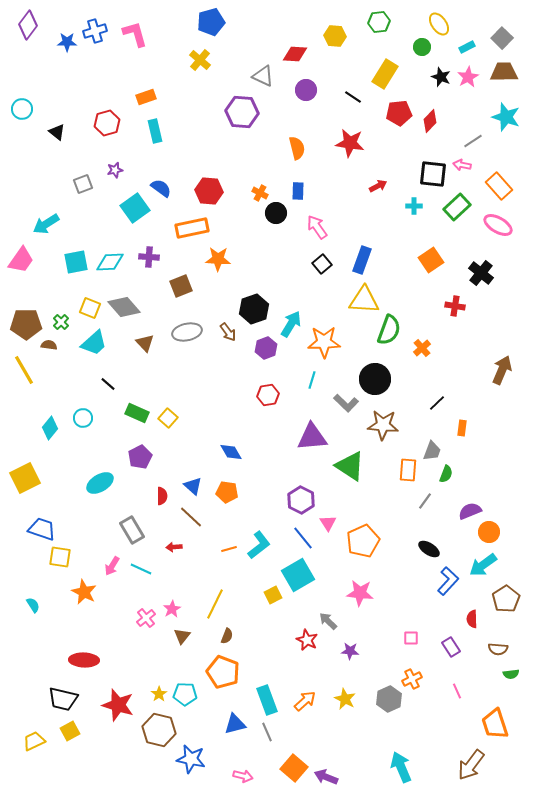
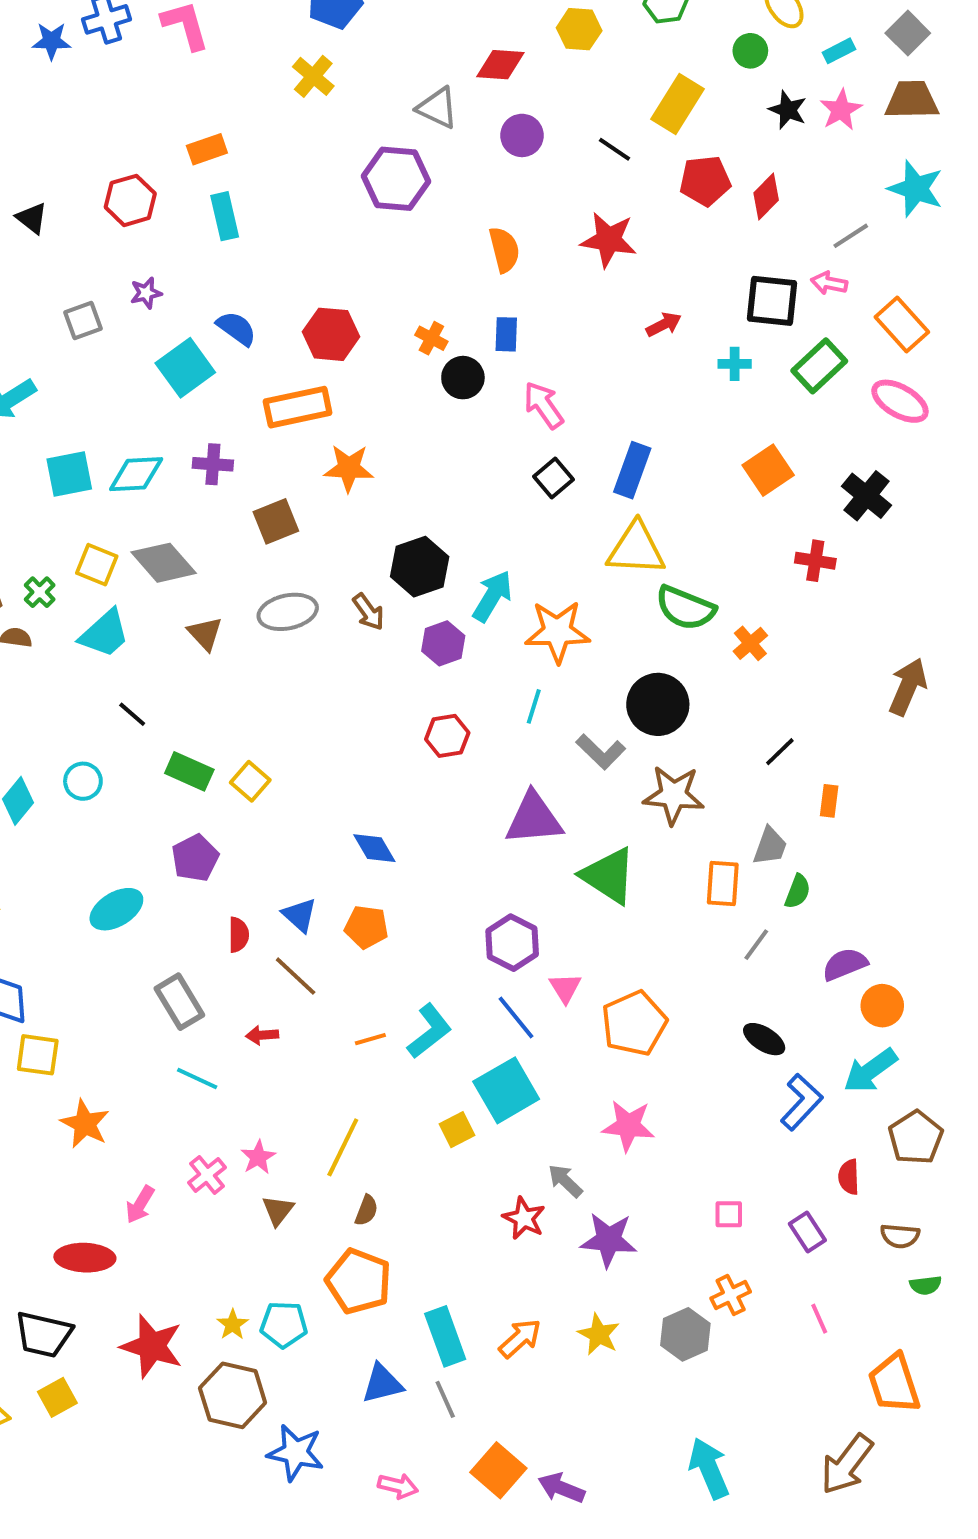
green semicircle: (389, 330) -> (685, 608), turned 92
pink arrow: (112, 566) -> (140, 1204), moved
purple star: (350, 651) -> (609, 1240), size x1.6

